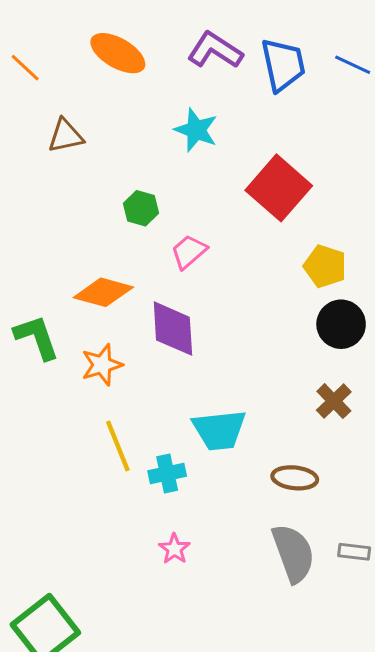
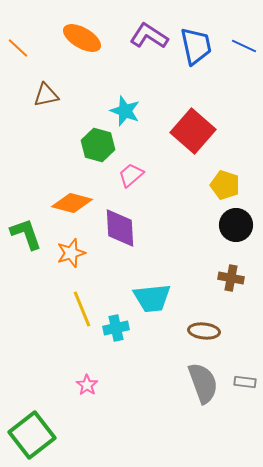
cyan star: (196, 130) -> (125, 111), moved
green hexagon: (141, 208) -> (98, 145), size x1.4
brown cross: (334, 401) -> (231, 278), turned -35
pink star: (174, 549) -> (87, 385), moved

